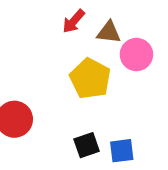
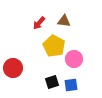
red arrow: (74, 21) -> (39, 23), moved
pink circle: (136, 55) -> (74, 59), moved

